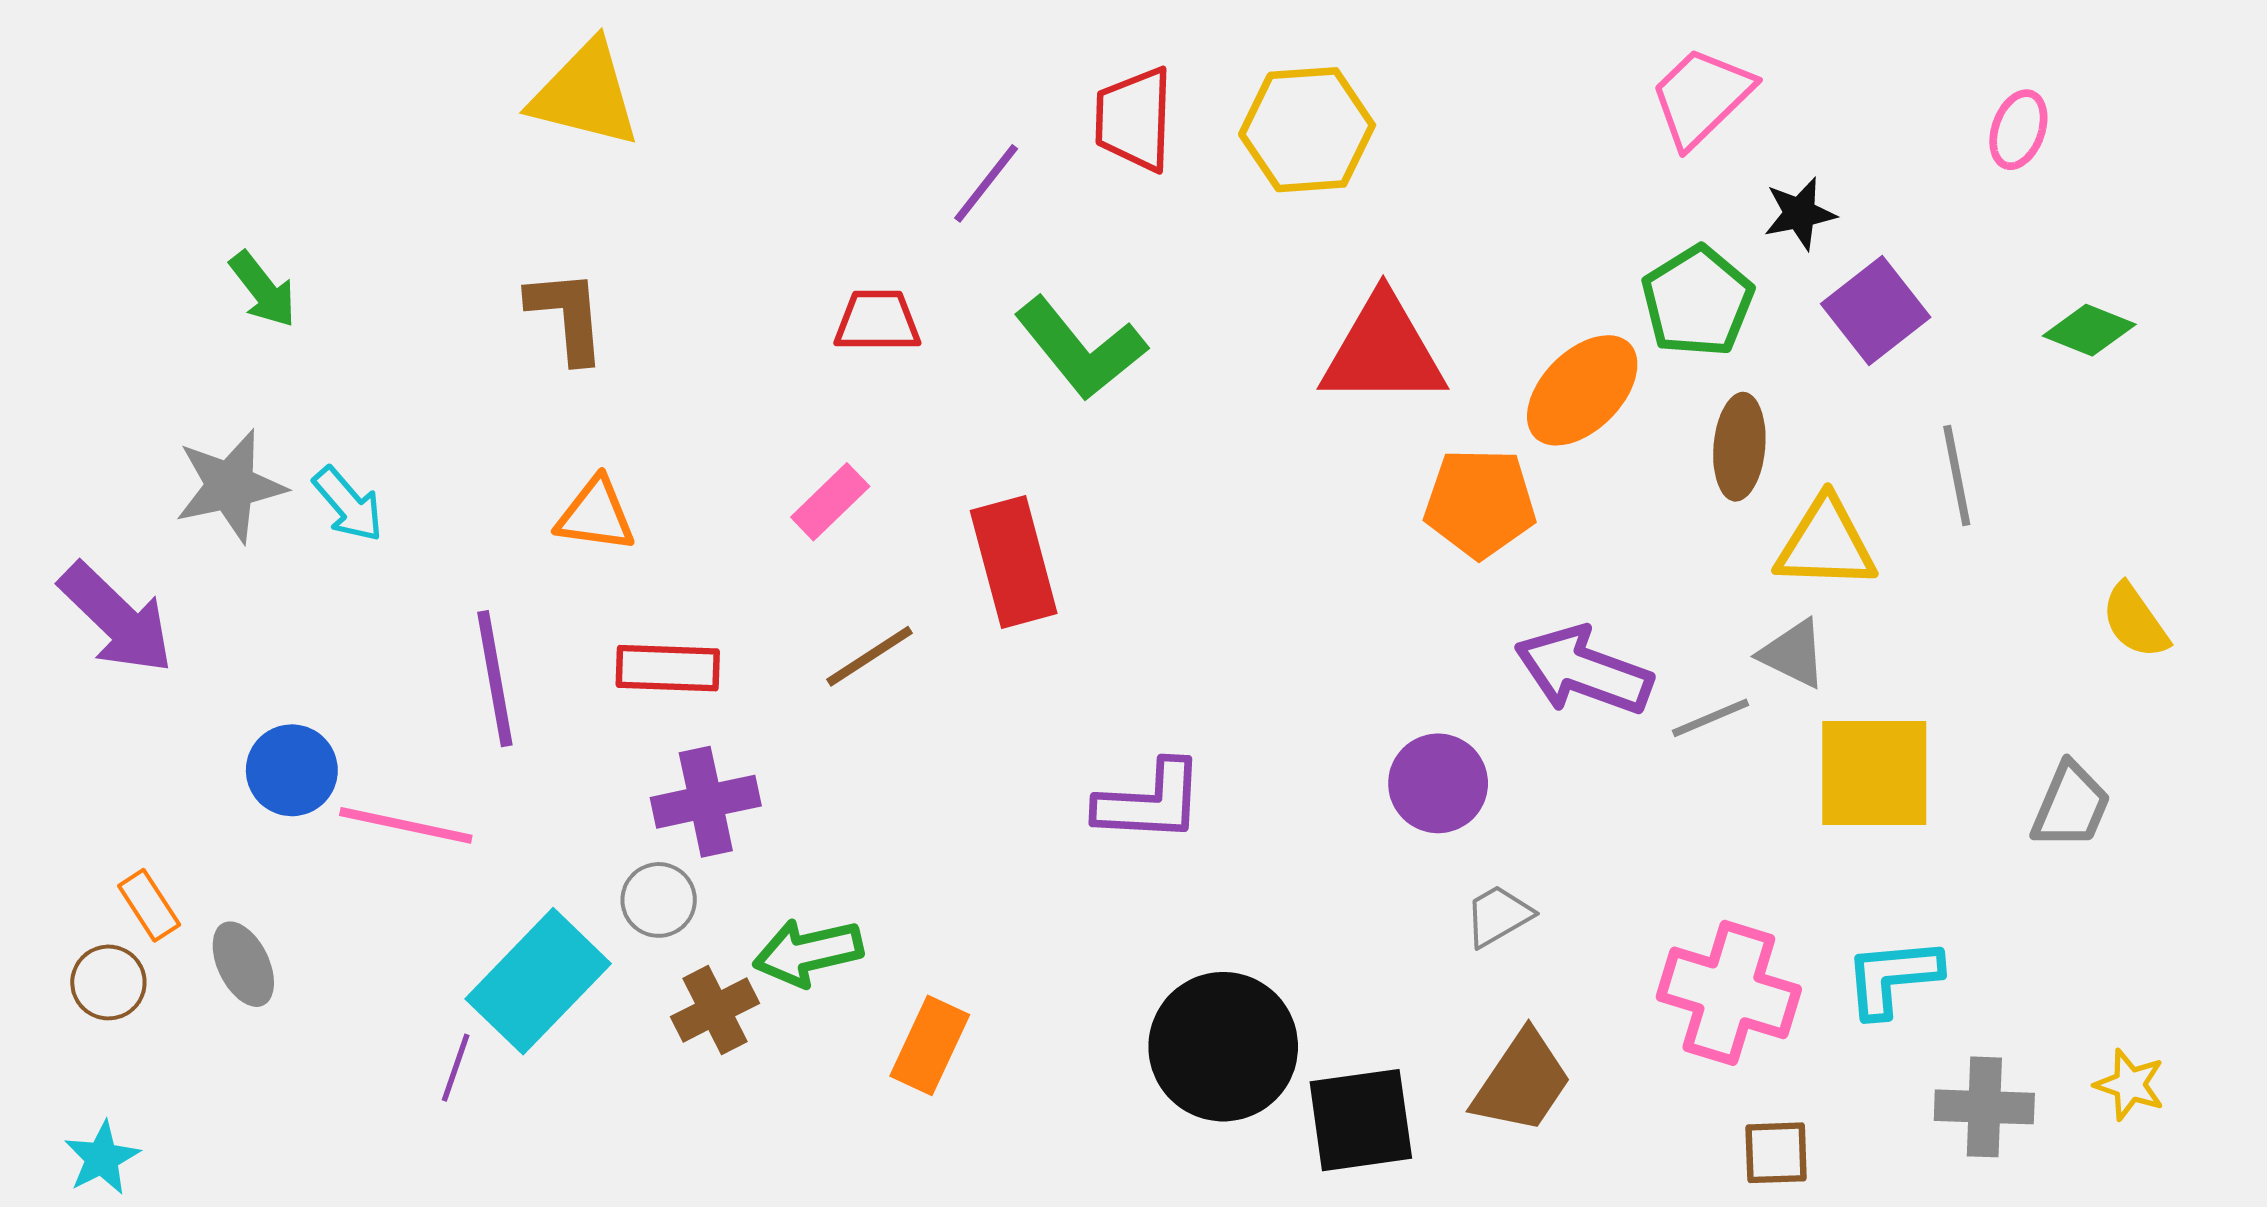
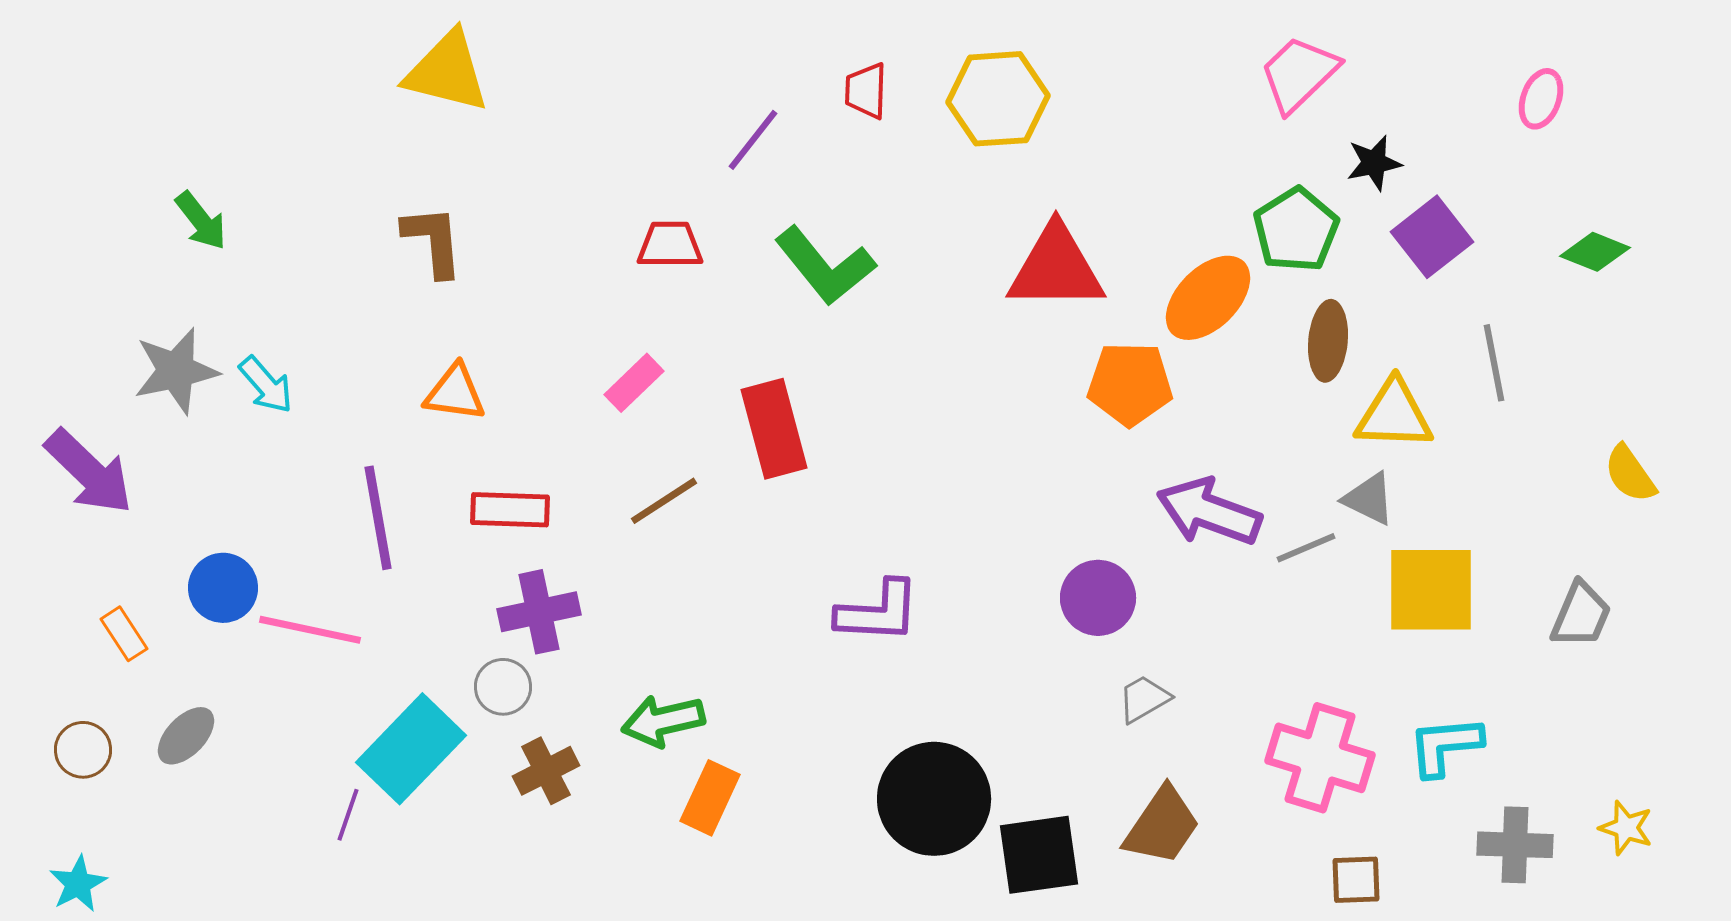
red trapezoid: (1134, 119) -> (866, 91), size x0.7
orange rectangle: (149, 905) -> (124, 634), moved
green arrow: (808, 952) -> (663, 721), moved
gray ellipse: (243, 964) -> (186, 736), turned 70

